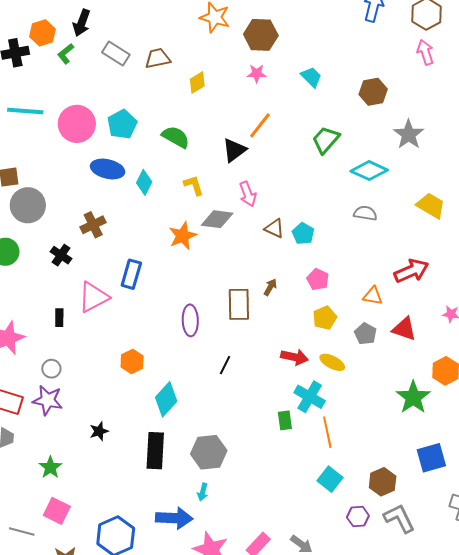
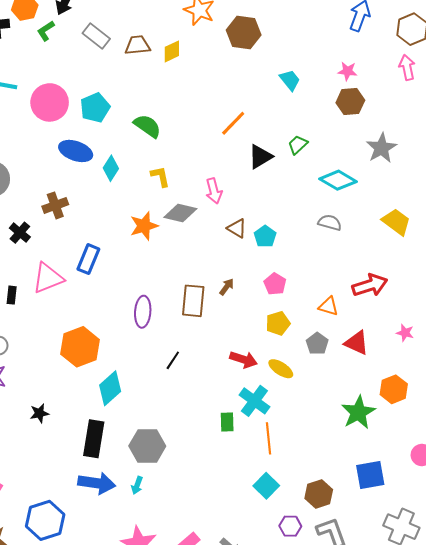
pink star: (257, 73) -> (347, 71), moved
yellow diamond: (197, 82) -> (172, 51), moved
green trapezoid: (326, 140) -> (298, 145), size x0.7
black triangle: (234, 150) -> (260, 157), moved
orange hexagon: (132, 362) -> (80, 347), size x1.6
blue arrow: (174, 518) -> (97, 483), moved

